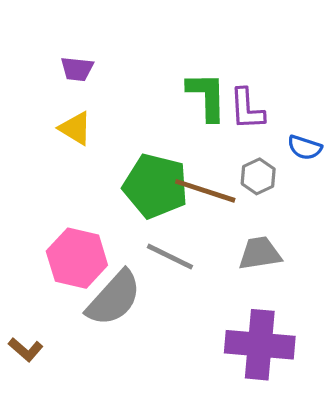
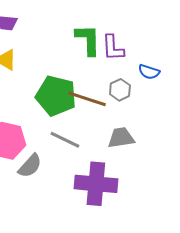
gray semicircle: (114, 298) -> (30, 166), size x0.7
purple cross: (260, 345) -> (96, 184), moved

